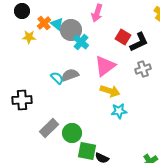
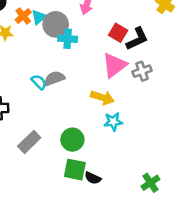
cyan triangle: (57, 24) -> (39, 17), turned 40
cyan cross: (81, 42) -> (68, 39), turned -35
pink triangle: (105, 66) -> (114, 65), moved
green circle: (72, 133) -> (72, 140), moved

